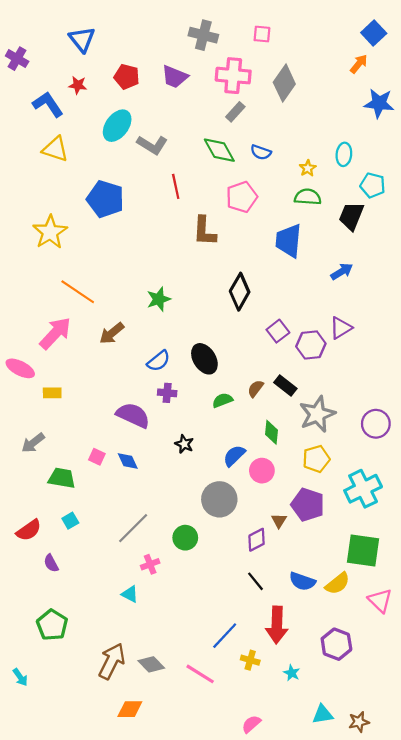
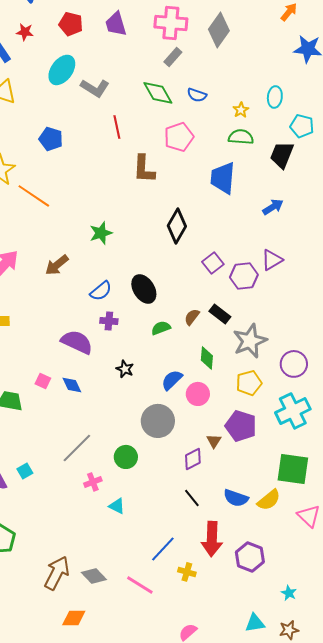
purple trapezoid: (175, 77) -> (116, 24), turned 52
blue pentagon: (105, 199) -> (51, 139), size x0.7
orange line: (78, 292) -> (34, 196), moved
purple circle: (376, 424) -> (294, 364), moved
cyan square: (70, 521) -> (25, 471), moved
cyan triangle: (130, 594) -> (117, 506), moved
purple hexagon: (336, 644) -> (250, 557), moved
cyan star: (292, 673) -> (289, 593), moved

